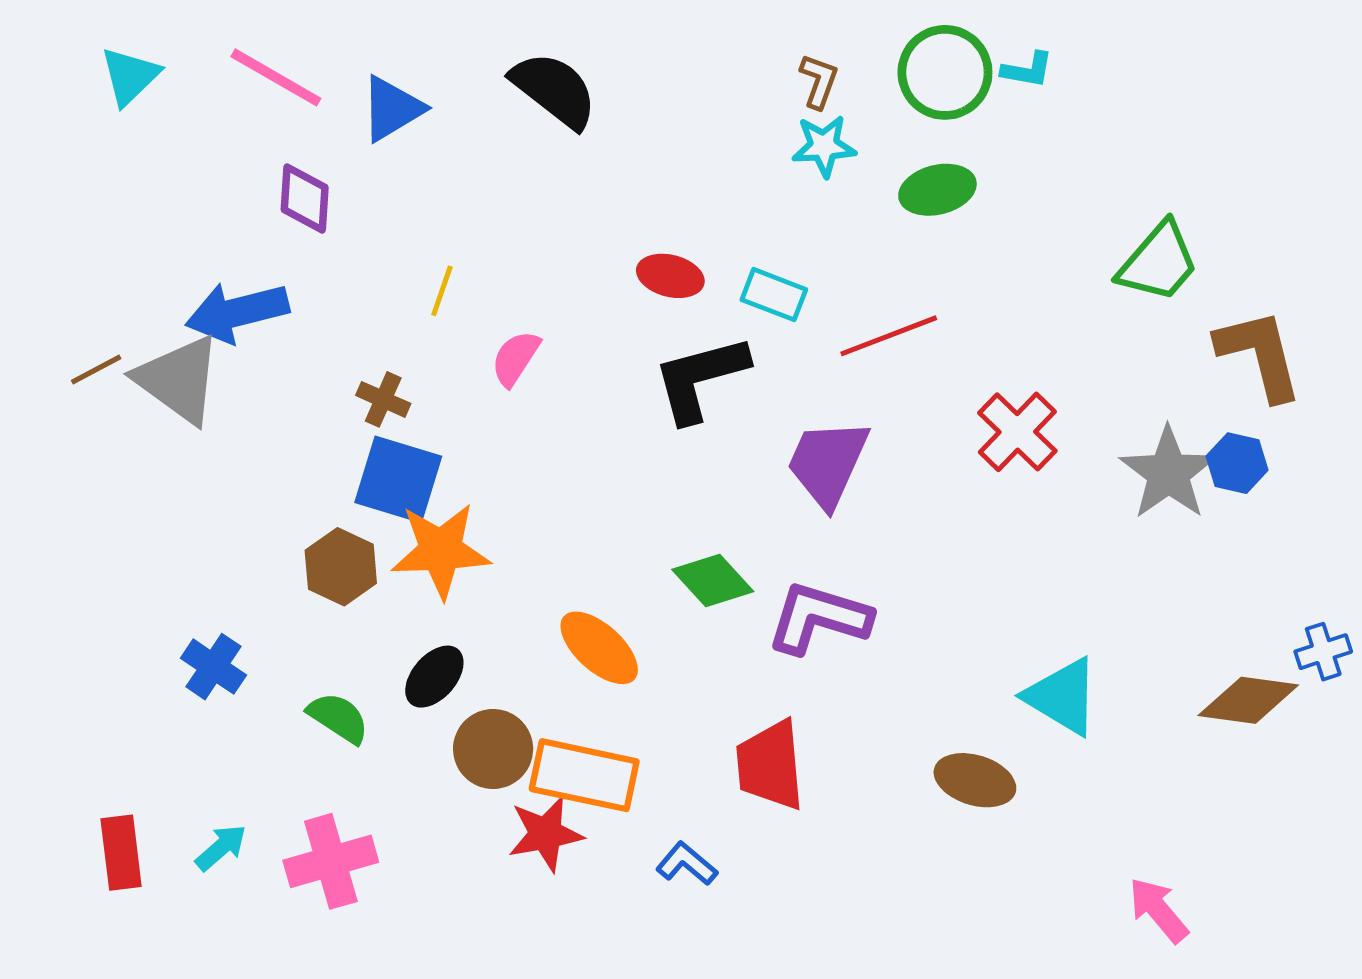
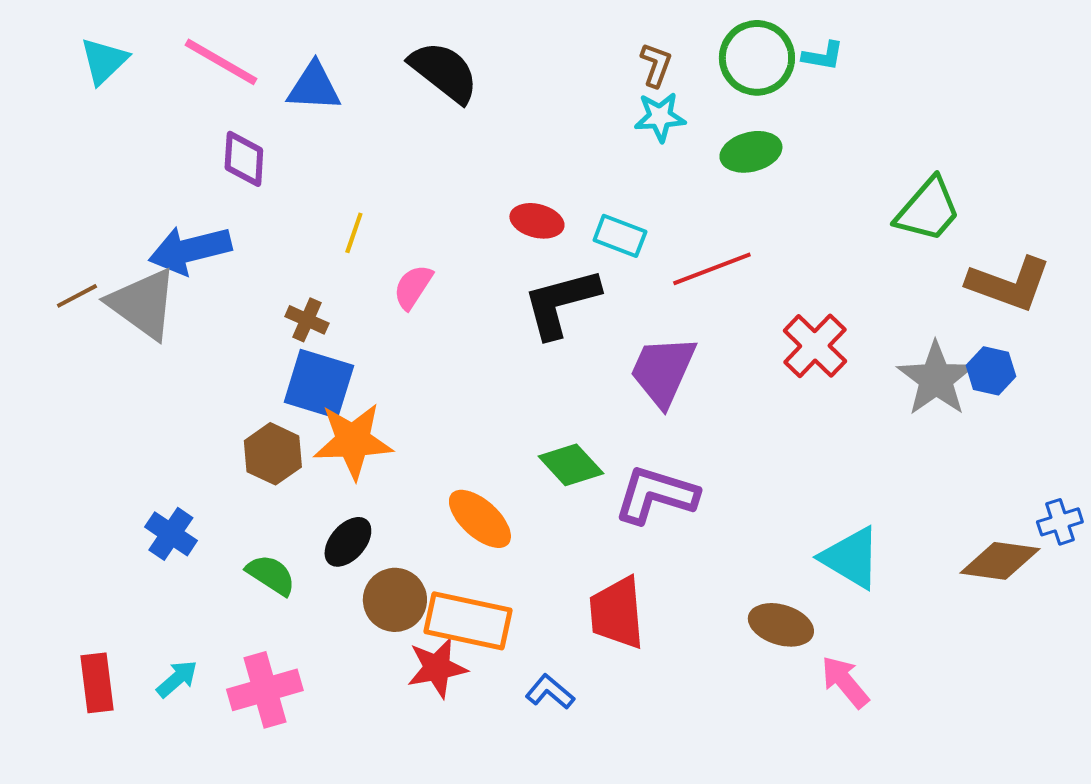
blue triangle: (392, 109) -> (314, 87), turned 34
brown L-shape: (1260, 355) -> (1009, 284), turned 124
pink arrow: (1158, 910) -> (845, 682), moved

